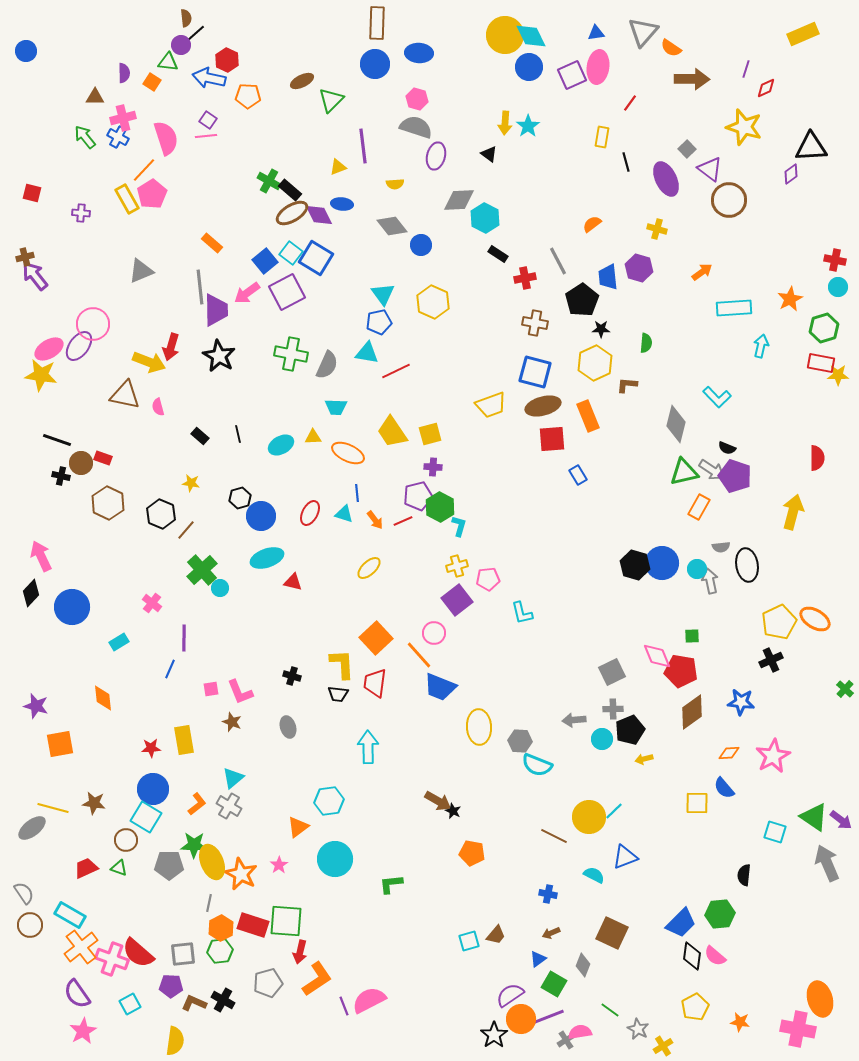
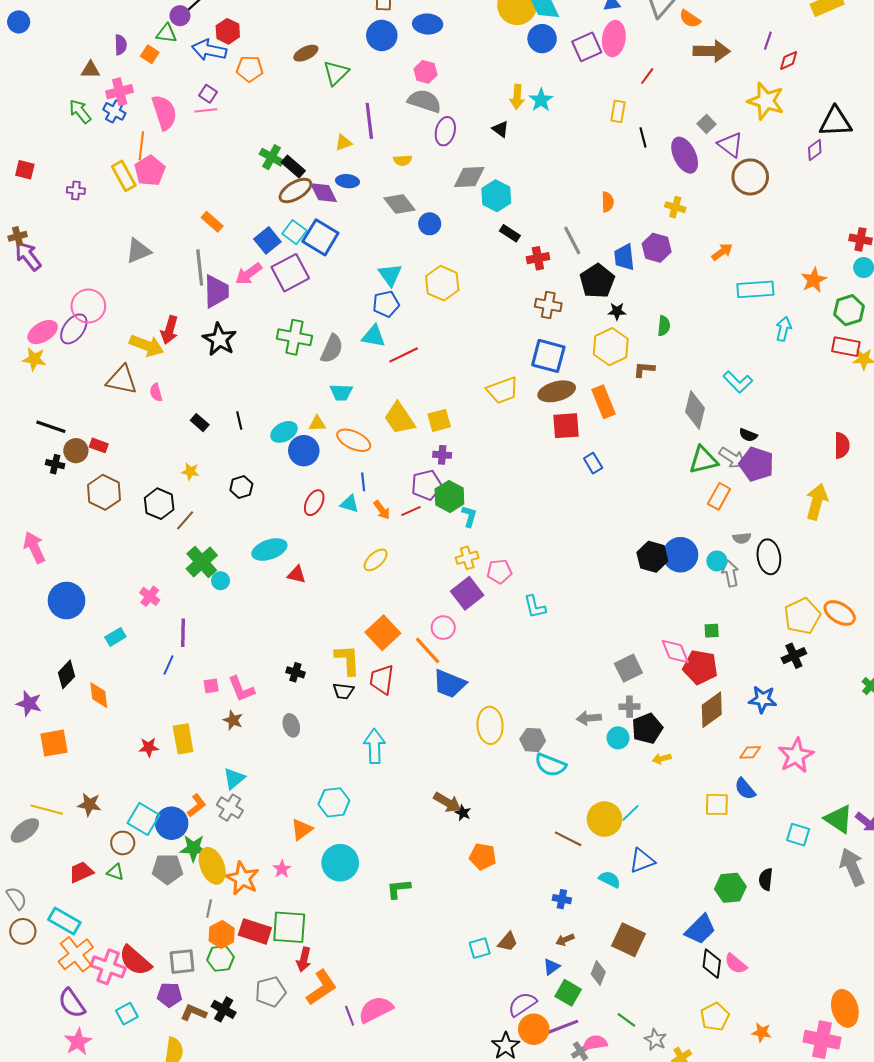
orange line: (144, 170) -> (141, 146), turned -36
orange semicircle: (592, 224) -> (608, 202), turned 126
yellow star: (41, 375) -> (34, 359), size x0.7
blue circle: (261, 516) -> (304, 451), moved
black diamond: (31, 593) -> (67, 674), moved
blue circle: (153, 789) -> (172, 823), moved
green hexagon: (720, 914) -> (730, 888), moved

